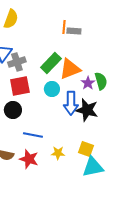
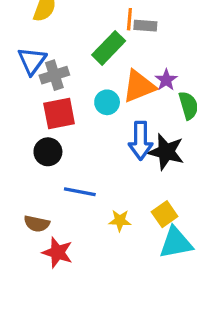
green rectangle: (51, 63) -> (109, 48), moved
purple star: (88, 83) -> (166, 80), moved
cyan circle: (52, 89) -> (107, 102), moved
yellow square: (86, 149) -> (165, 214), turned 35
red star: (29, 159) -> (58, 252), moved

